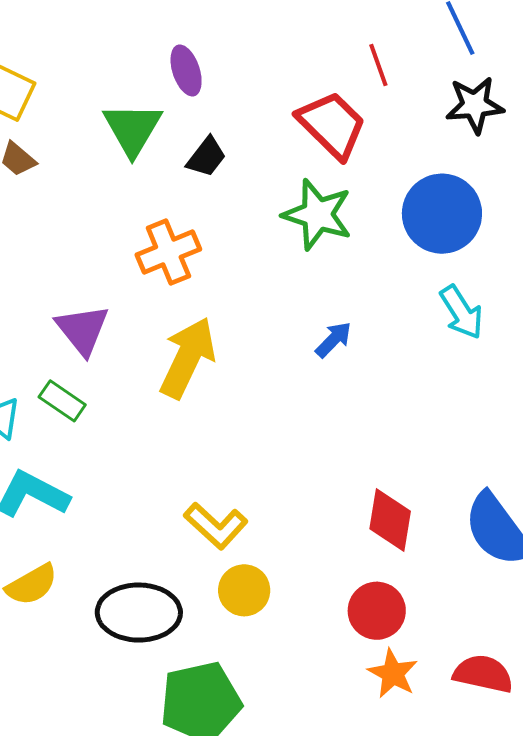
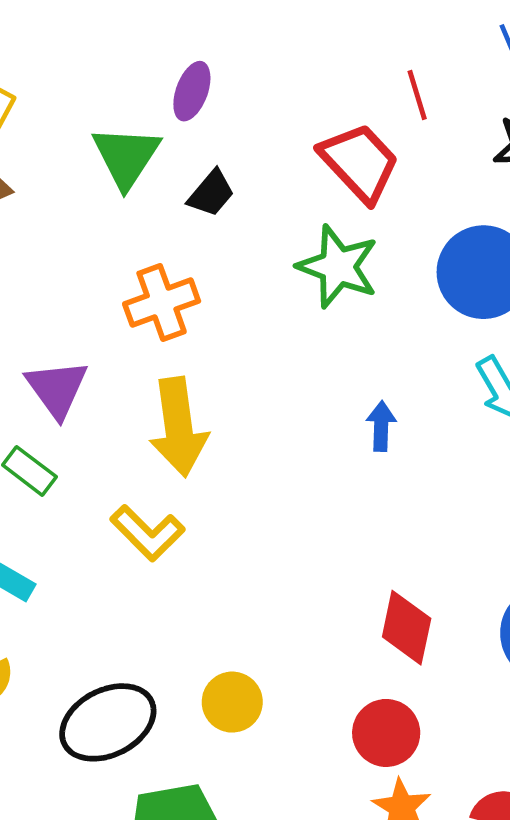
purple ellipse: (186, 70) -> (192, 91), turned 36
blue arrow: (334, 340) -> (381, 426), moved, turned -45
yellow arrow: (188, 358) -> (178, 427), turned 144
yellow L-shape: (216, 526) -> (147, 533), moved
black ellipse: (139, 613) -> (108, 722), turned -30

